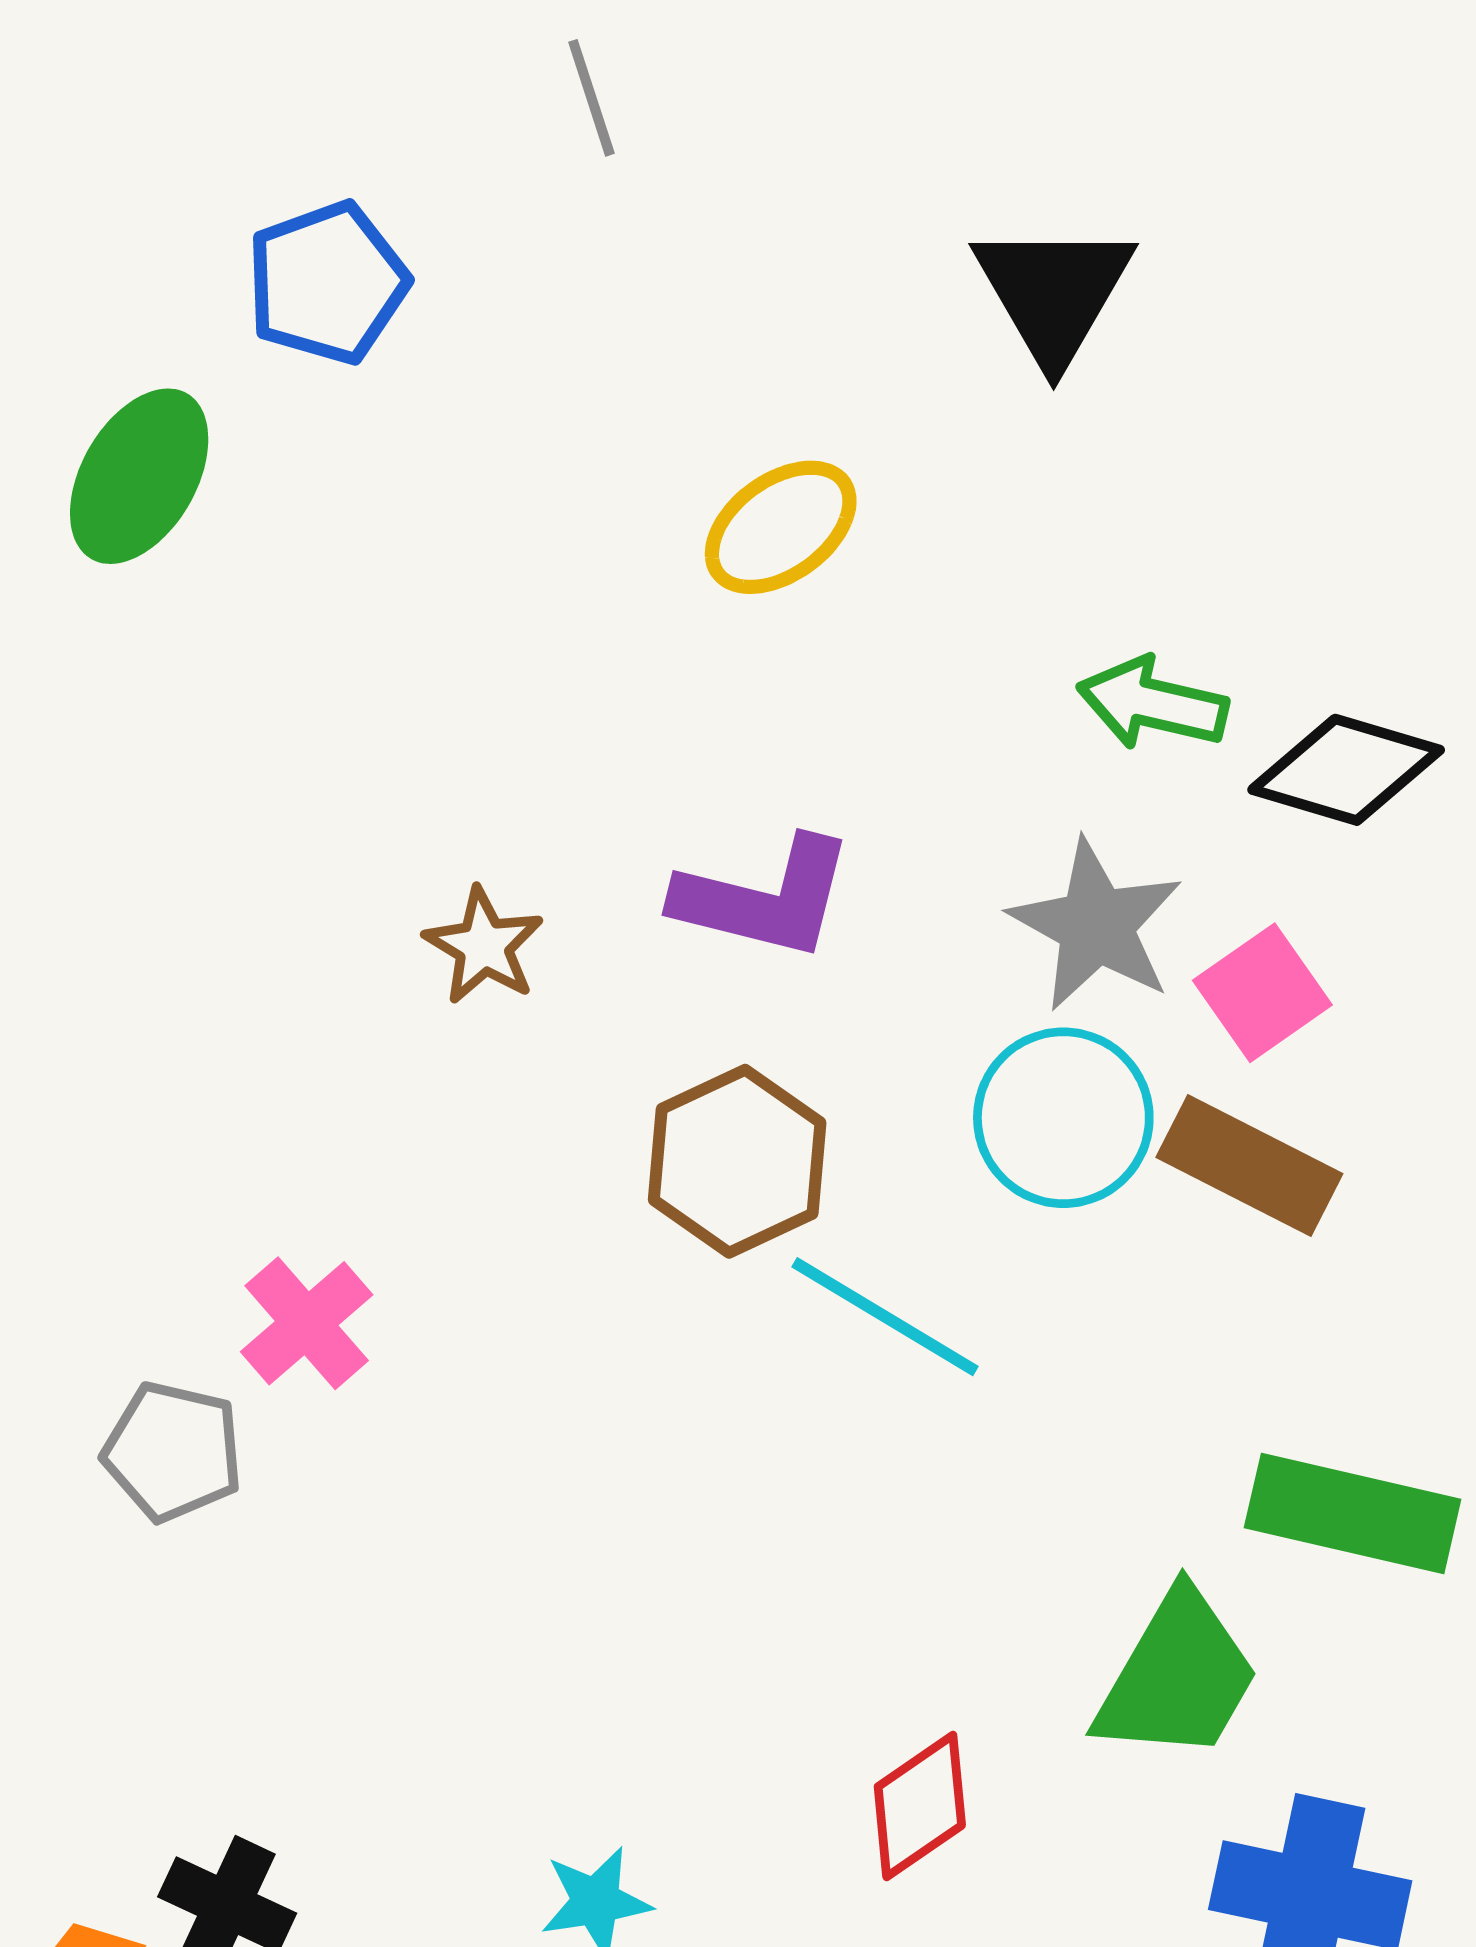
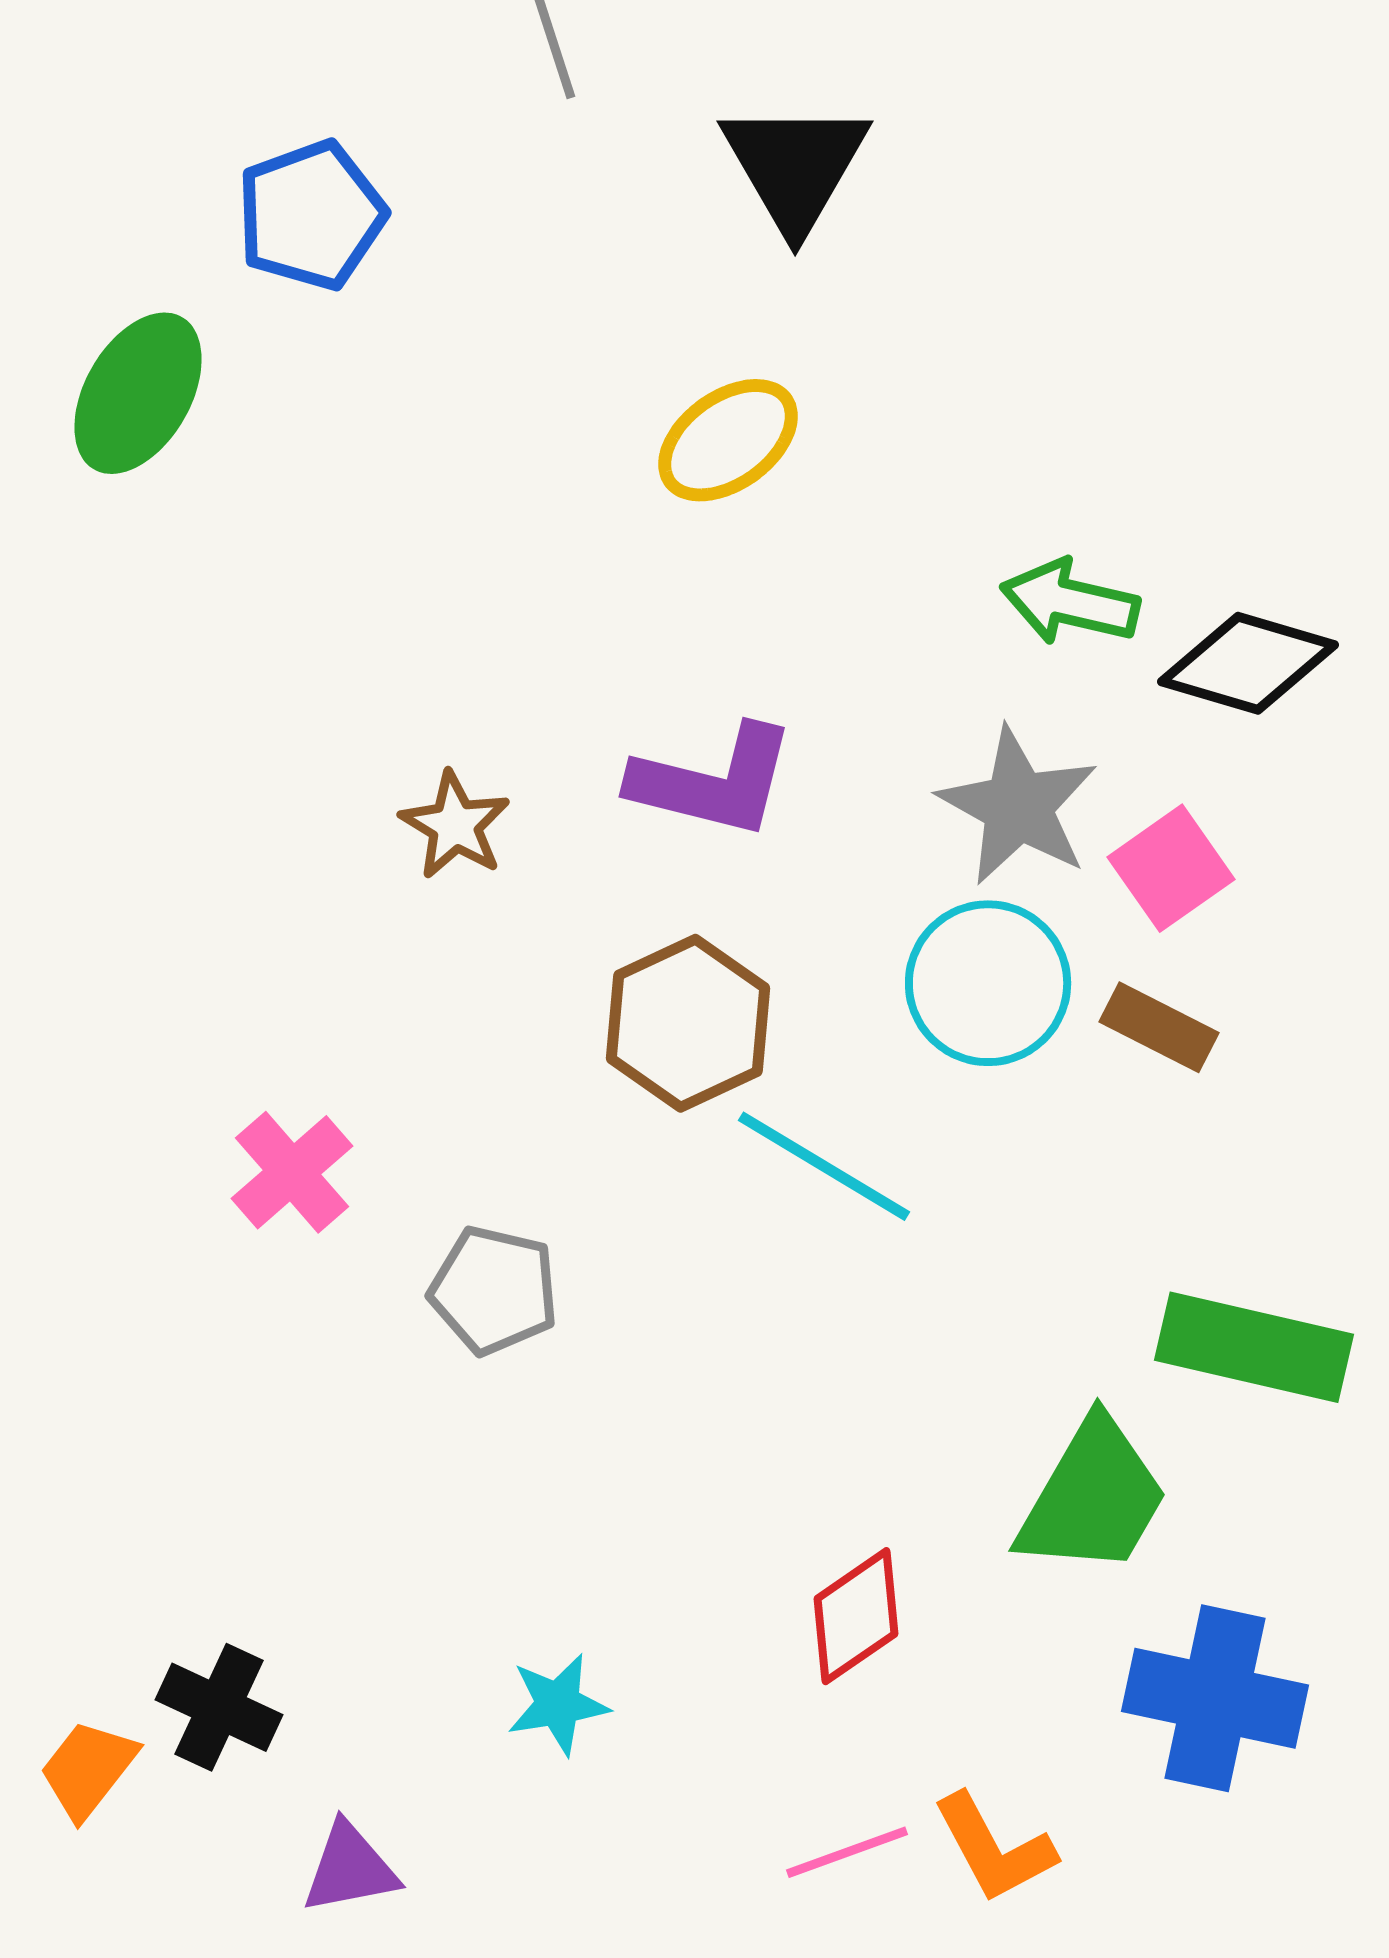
black triangle: (1054, 292) -> (795, 166), moved
brown rectangle: (1249, 1166) -> (1159, 1027), size x0.7
gray pentagon: (173, 1452) -> (494, 1290), moved

